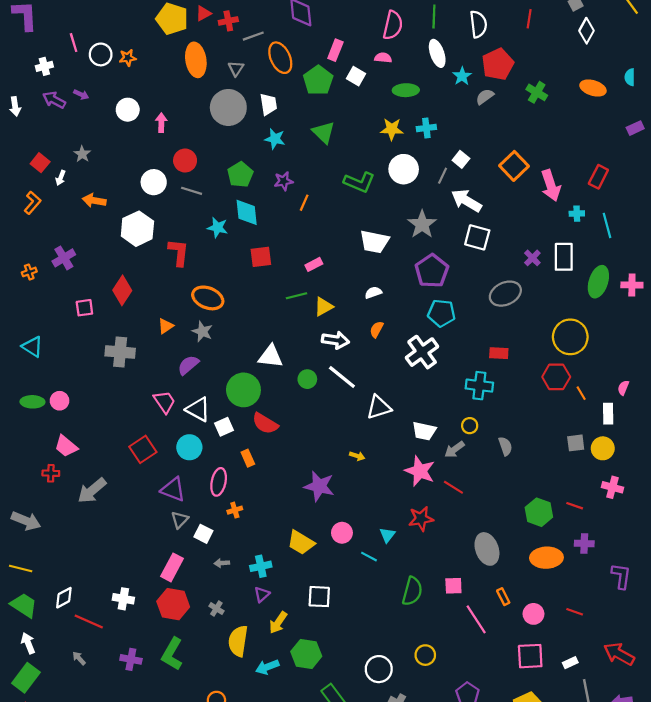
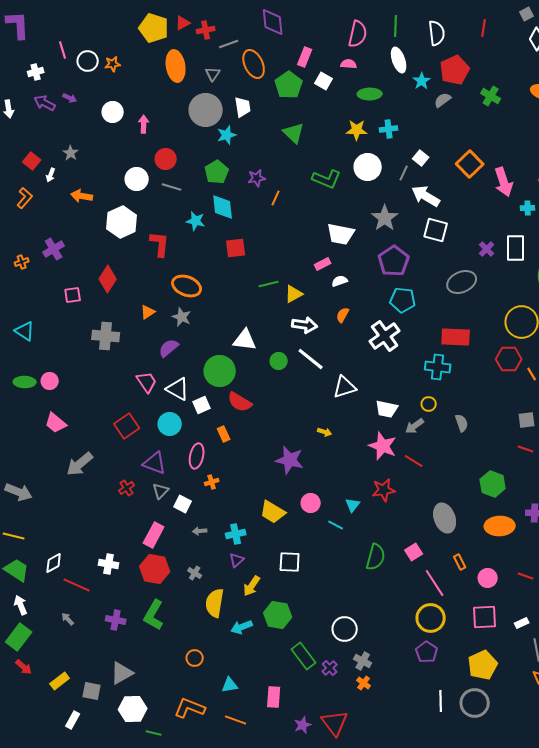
cyan star: (275, 139) -> (227, 135), moved, turned -30
pink rectangle: (314, 264) -> (323, 264), moved
red rectangle: (499, 353) -> (456, 337), size x1.6
red cross: (51, 473) -> (127, 488), moved, turned -35
red line: (575, 506) -> (526, 449), moved
pink square: (453, 586) -> (414, 552), turned -30
yellow circle: (425, 655) -> (431, 618), moved, size x1.5

